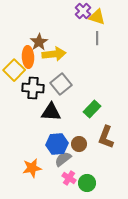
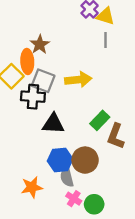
yellow arrow: (54, 54) -> (78, 80), moved
gray square: (61, 84) -> (43, 81), moved, turned -30
brown L-shape: (106, 137) -> (116, 136), moved
brown circle: (79, 144) -> (85, 160), size x1.5
gray semicircle: (63, 159) -> (67, 177), turned -66

